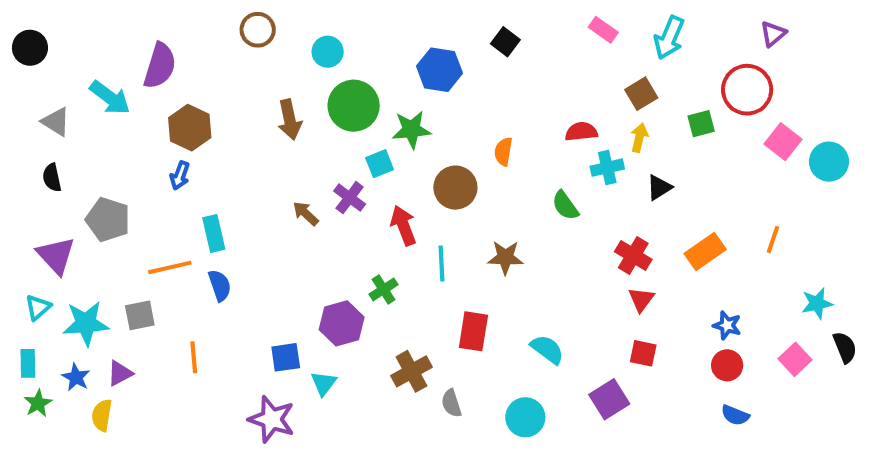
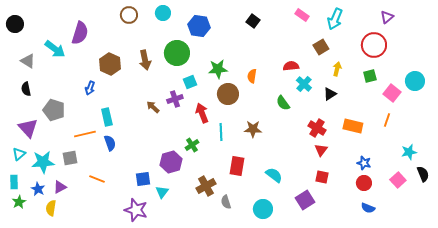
cyan circle: (328, 52) -> (163, 13), moved
blue hexagon: (439, 70) -> (199, 26), moved
green square: (701, 124) -> (370, 76), moved
brown hexagon: (190, 128) -> (110, 64), moved
green star: (411, 130) -> (218, 69), moved
yellow arrow: (639, 138) -> (337, 69), moved
pink square: (783, 142) -> (392, 93), moved
cyan cross: (607, 168) -> (304, 84), turned -35
purple cross: (350, 198) -> (175, 99), turned 35
orange rectangle: (705, 251) -> (353, 126), turned 48
orange line: (194, 357) -> (97, 179), turned -63

